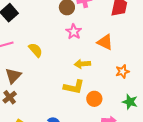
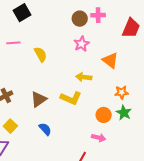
brown triangle: (13, 76) -> (39, 99), moved
orange circle: (94, 99) -> (104, 115), moved
green star: (130, 102) -> (124, 113), moved

